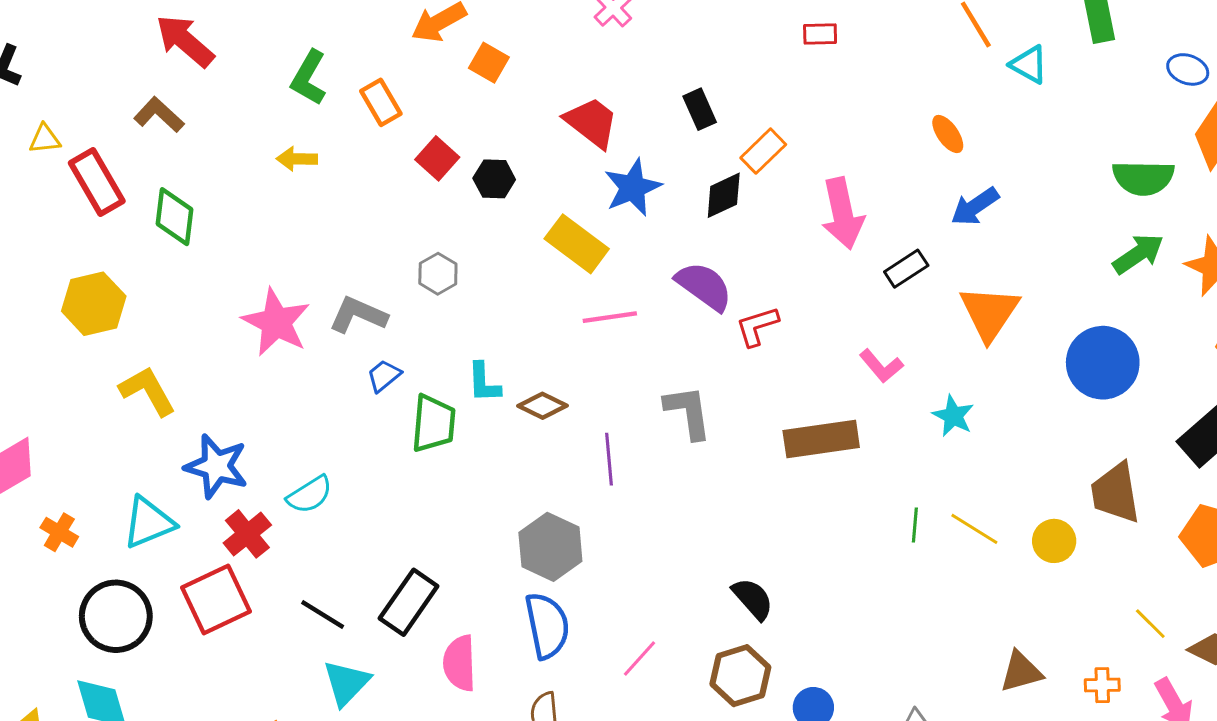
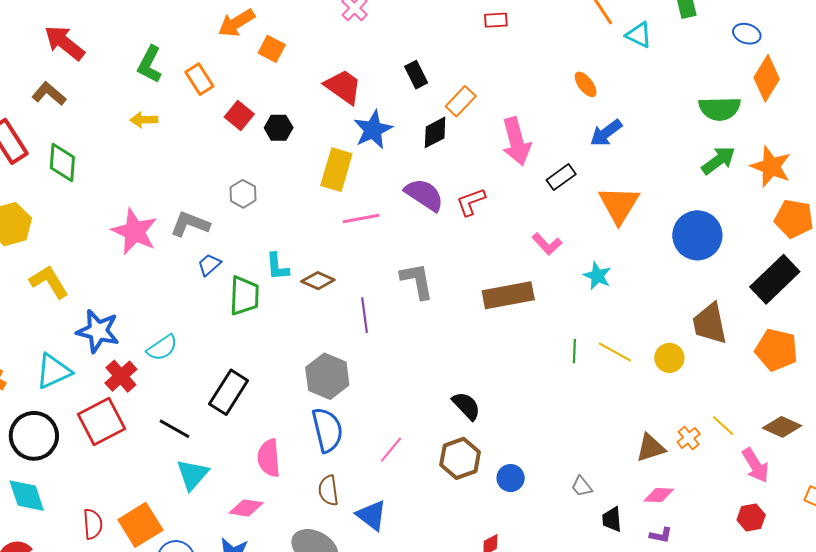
yellow rectangle: (577, 244) -> (336, 170), turned 72
red L-shape: (757, 326) -> (471, 202), moved
black rectangle: (409, 602) -> (229, 392), moved
yellow line: (1150, 624) -> (723, 426), moved
orange cross: (1102, 685) -> (689, 438), moved, turned -35

